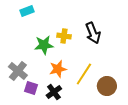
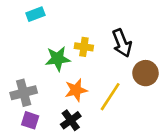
gray cross: (18, 71) -> (24, 93), turned 36
brown circle: (107, 86) -> (146, 73), moved
purple square: (31, 88) -> (30, 120), moved

